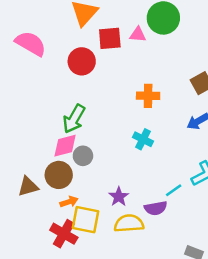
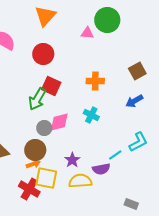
red square: (110, 38) -> (51, 86), moved, turned 30
pink diamond: (65, 146) -> (59, 122), moved
brown circle: (59, 175) -> (35, 150), moved

